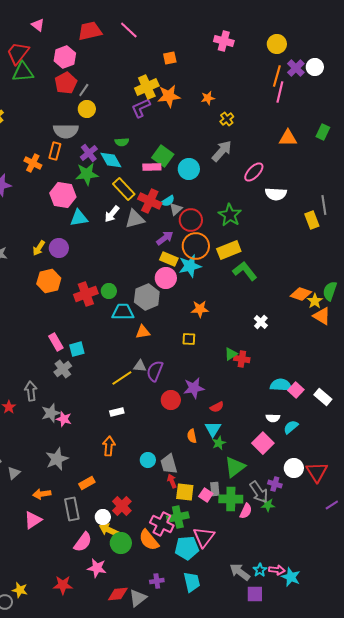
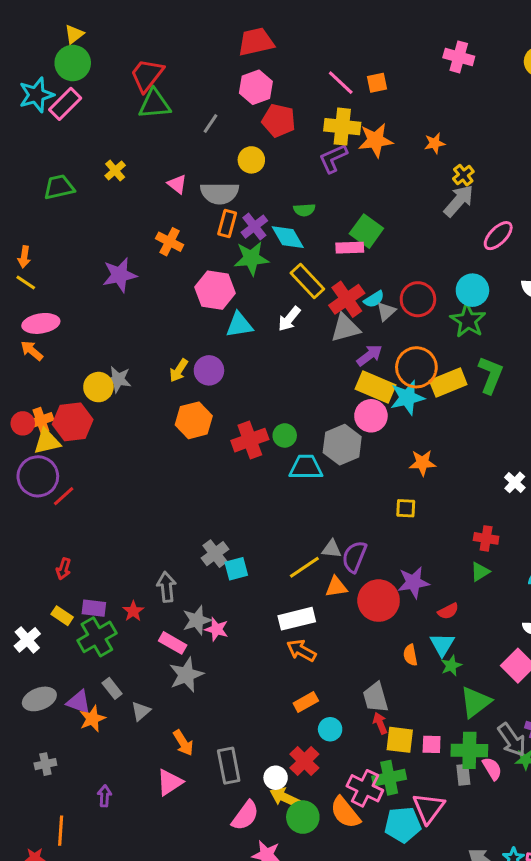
pink triangle: (38, 25) -> (177, 184), moved
pink line: (129, 30) -> (341, 83), moved
pink hexagon: (65, 57) -> (256, 87), moved
red pentagon: (66, 83) -> (279, 121), moved, turned -30
yellow cross: (147, 87) -> (342, 127), turned 30
gray line: (84, 90) -> (210, 124), moved
orange rectangle: (55, 151) -> (227, 223), moved
gray arrow: (222, 151) -> (459, 201), moved
cyan circle: (189, 169) -> (472, 290), moved
pink ellipse: (254, 172) -> (498, 236), moved
red cross: (150, 201) -> (347, 299), turned 30
gray triangle: (135, 219) -> (345, 328), moved
red circle: (191, 220) -> (418, 299), moved
yellow rectangle: (229, 250) -> (448, 382), moved
yellow rectangle: (169, 259) -> (376, 387), size x1.4
green L-shape: (245, 271) -> (491, 375), moved, turned 60
orange triangle: (143, 332) -> (336, 587), moved
pink rectangle: (56, 342) -> (173, 643), moved, turned -30
cyan square: (77, 349) -> (236, 569), moved
green triangle: (231, 354) -> (480, 572), moved
red circle: (171, 400) -> (379, 601), size x1.4
white rectangle: (117, 412) -> (297, 619), size x1.6
orange arrow: (109, 446) -> (301, 650), moved, turned -66
gray star: (57, 459) -> (186, 675), moved
cyan circle: (148, 460) -> (330, 729), moved
orange rectangle: (87, 483) -> (306, 702), moved
gray rectangle: (215, 489) -> (463, 775), moved
orange arrow: (42, 494) -> (183, 743), turned -114
pink square: (206, 495) -> (432, 744), turned -32
pink semicircle: (246, 511) -> (492, 769), turned -56

